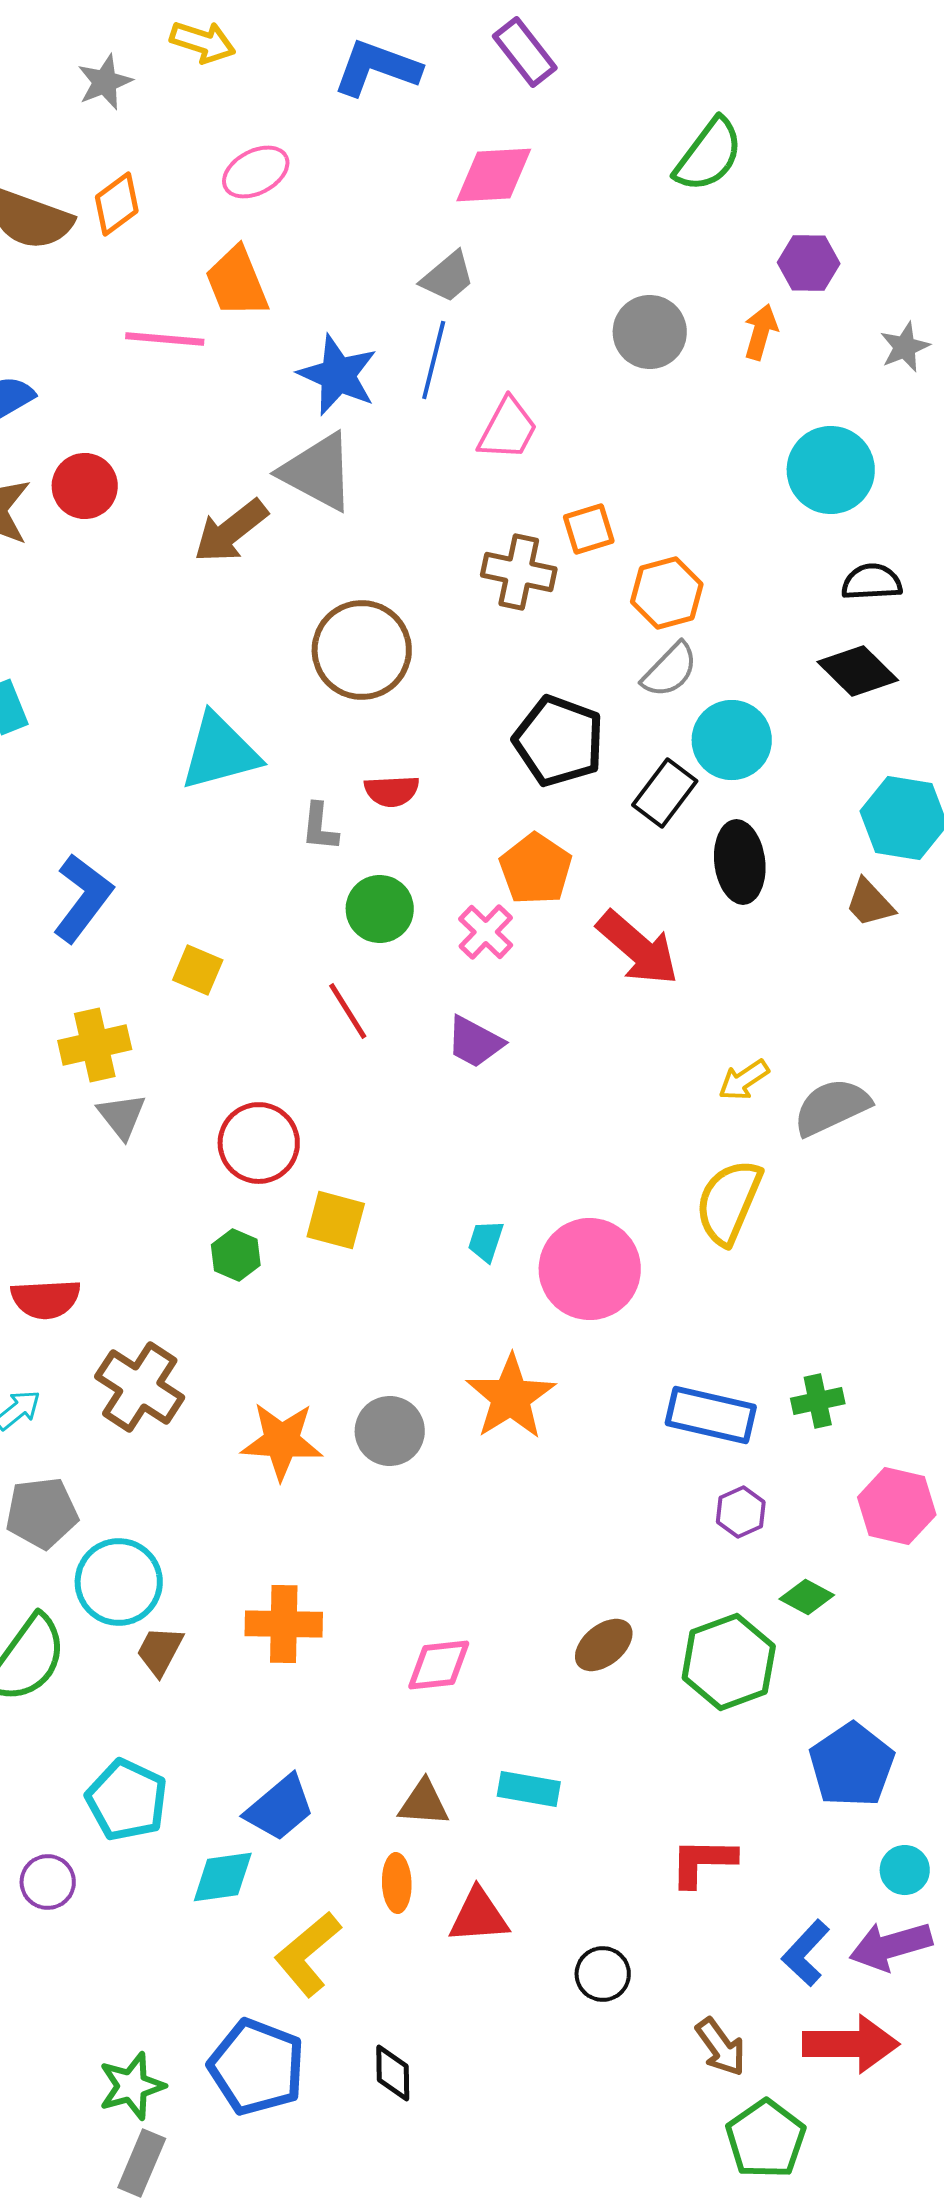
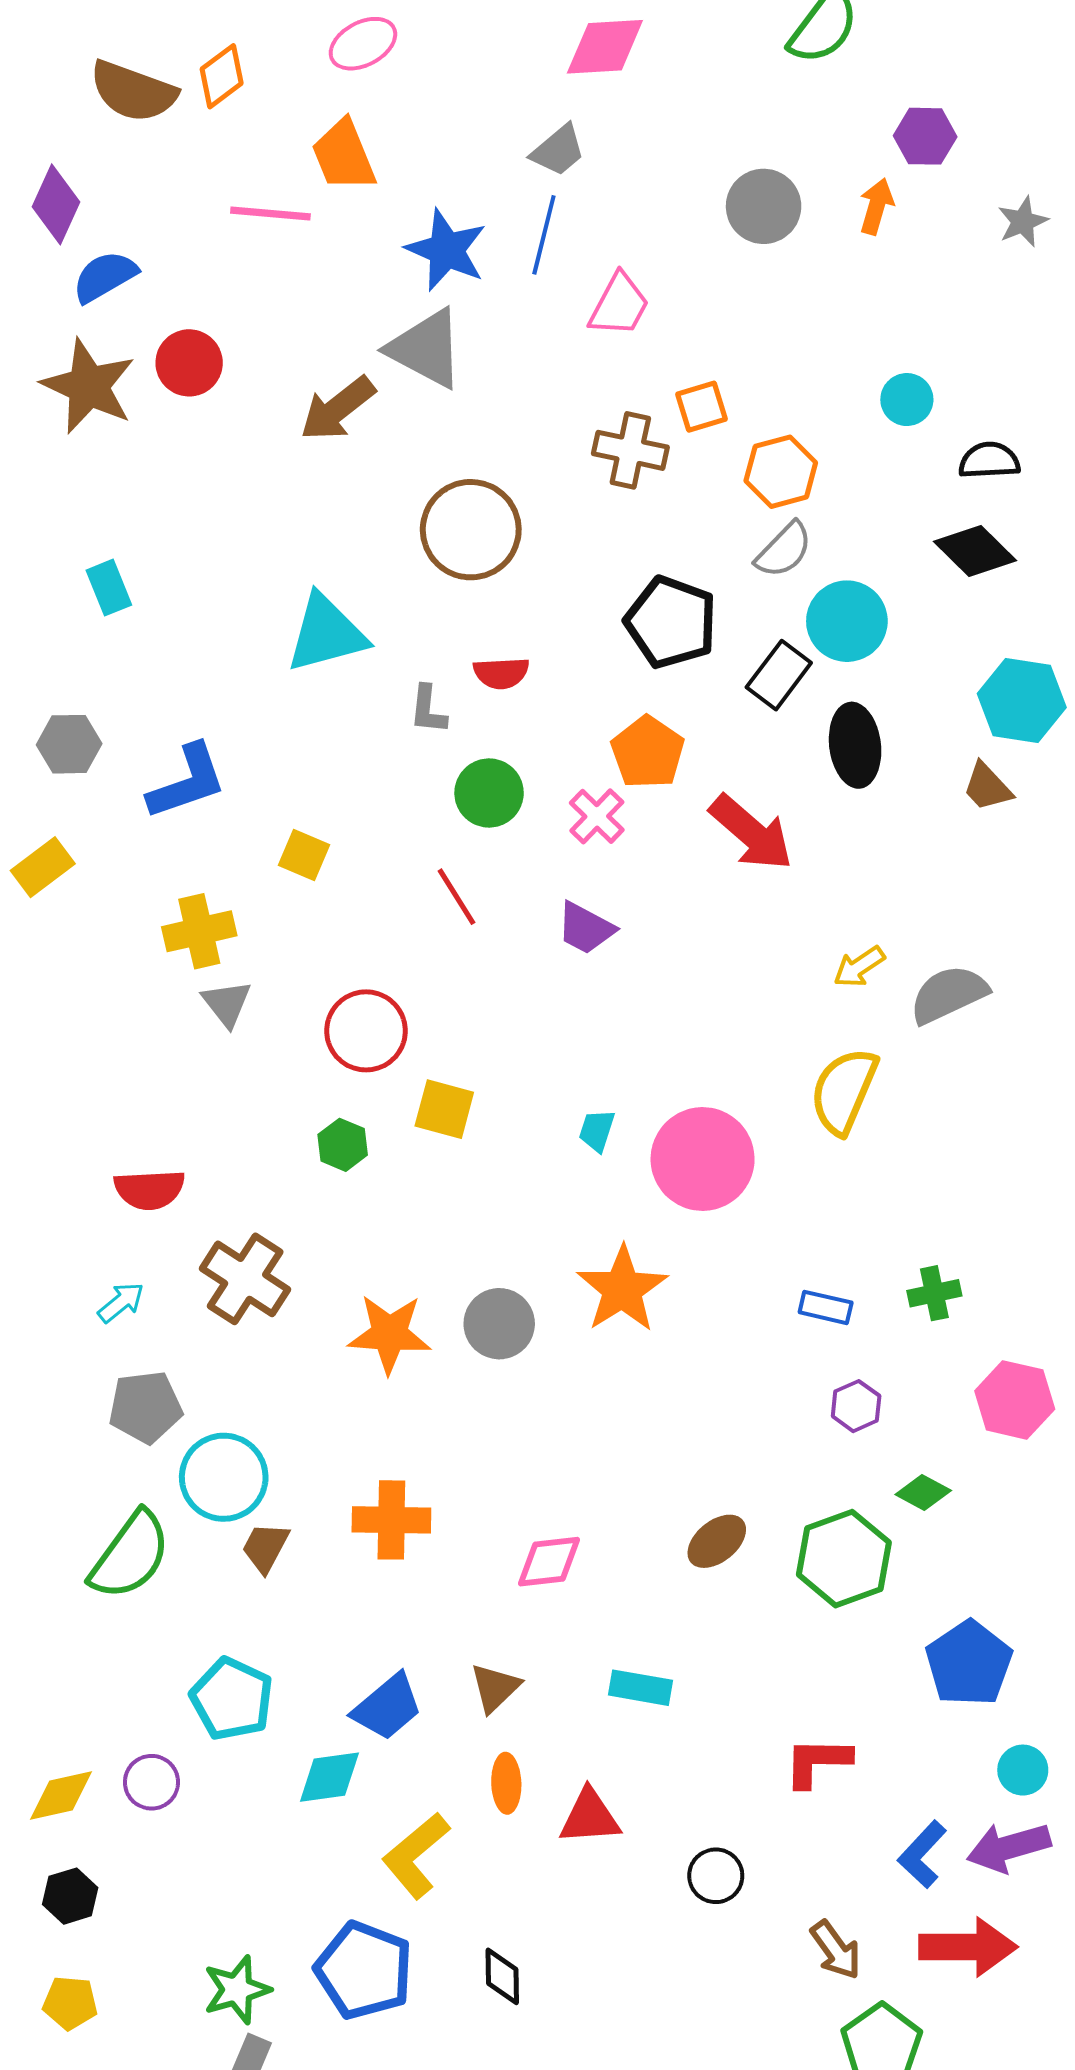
cyan circle: (831, 470) -> (907, 400), moved, size x0.6
blue L-shape: (83, 898) -> (187, 782), turned 34
blue rectangle: (711, 1415) -> (826, 1307), size x0.6
brown triangle: (424, 1803) -> (495, 1688), moved, turned -48

